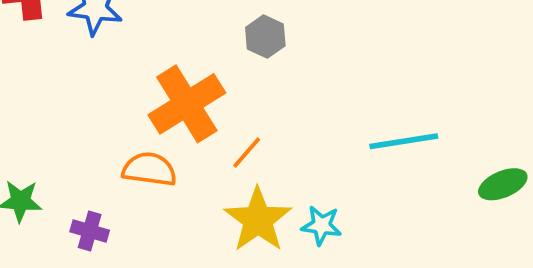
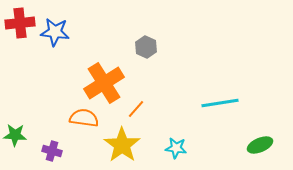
green ellipse: (503, 184) -> (260, 145), moved
yellow star: (258, 220) -> (122, 145), moved

